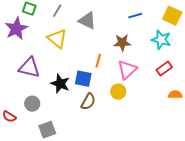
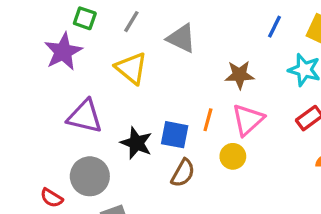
blue line: (135, 16) -> (274, 27), moved, turned -48
orange line: (98, 61) -> (208, 120), moved
gray circle: (32, 104) -> (90, 176), size x1.5

